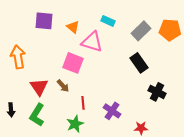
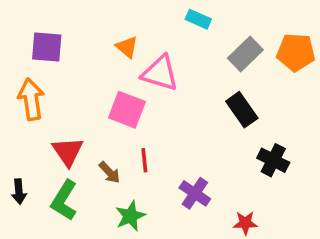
purple square: (44, 21) -> (47, 47), moved
cyan rectangle: (108, 21) -> (198, 19), moved
brown arrow: (63, 86) -> (109, 172), moved
red line: (83, 103) -> (144, 160), moved

